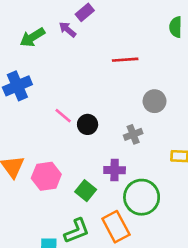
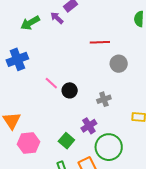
gray circle: (155, 101) -> (119, 64), moved
purple cross: (115, 170) -> (89, 126), turned -35
pink hexagon: (46, 176) -> (28, 143), moved

